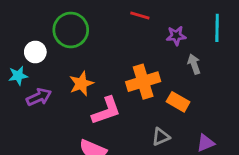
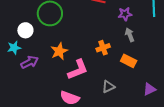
gray arrow: (194, 64) -> (130, 35), moved
orange cross: (143, 82) -> (103, 48), size x0.6
gray triangle: (161, 137) -> (108, 87), moved

